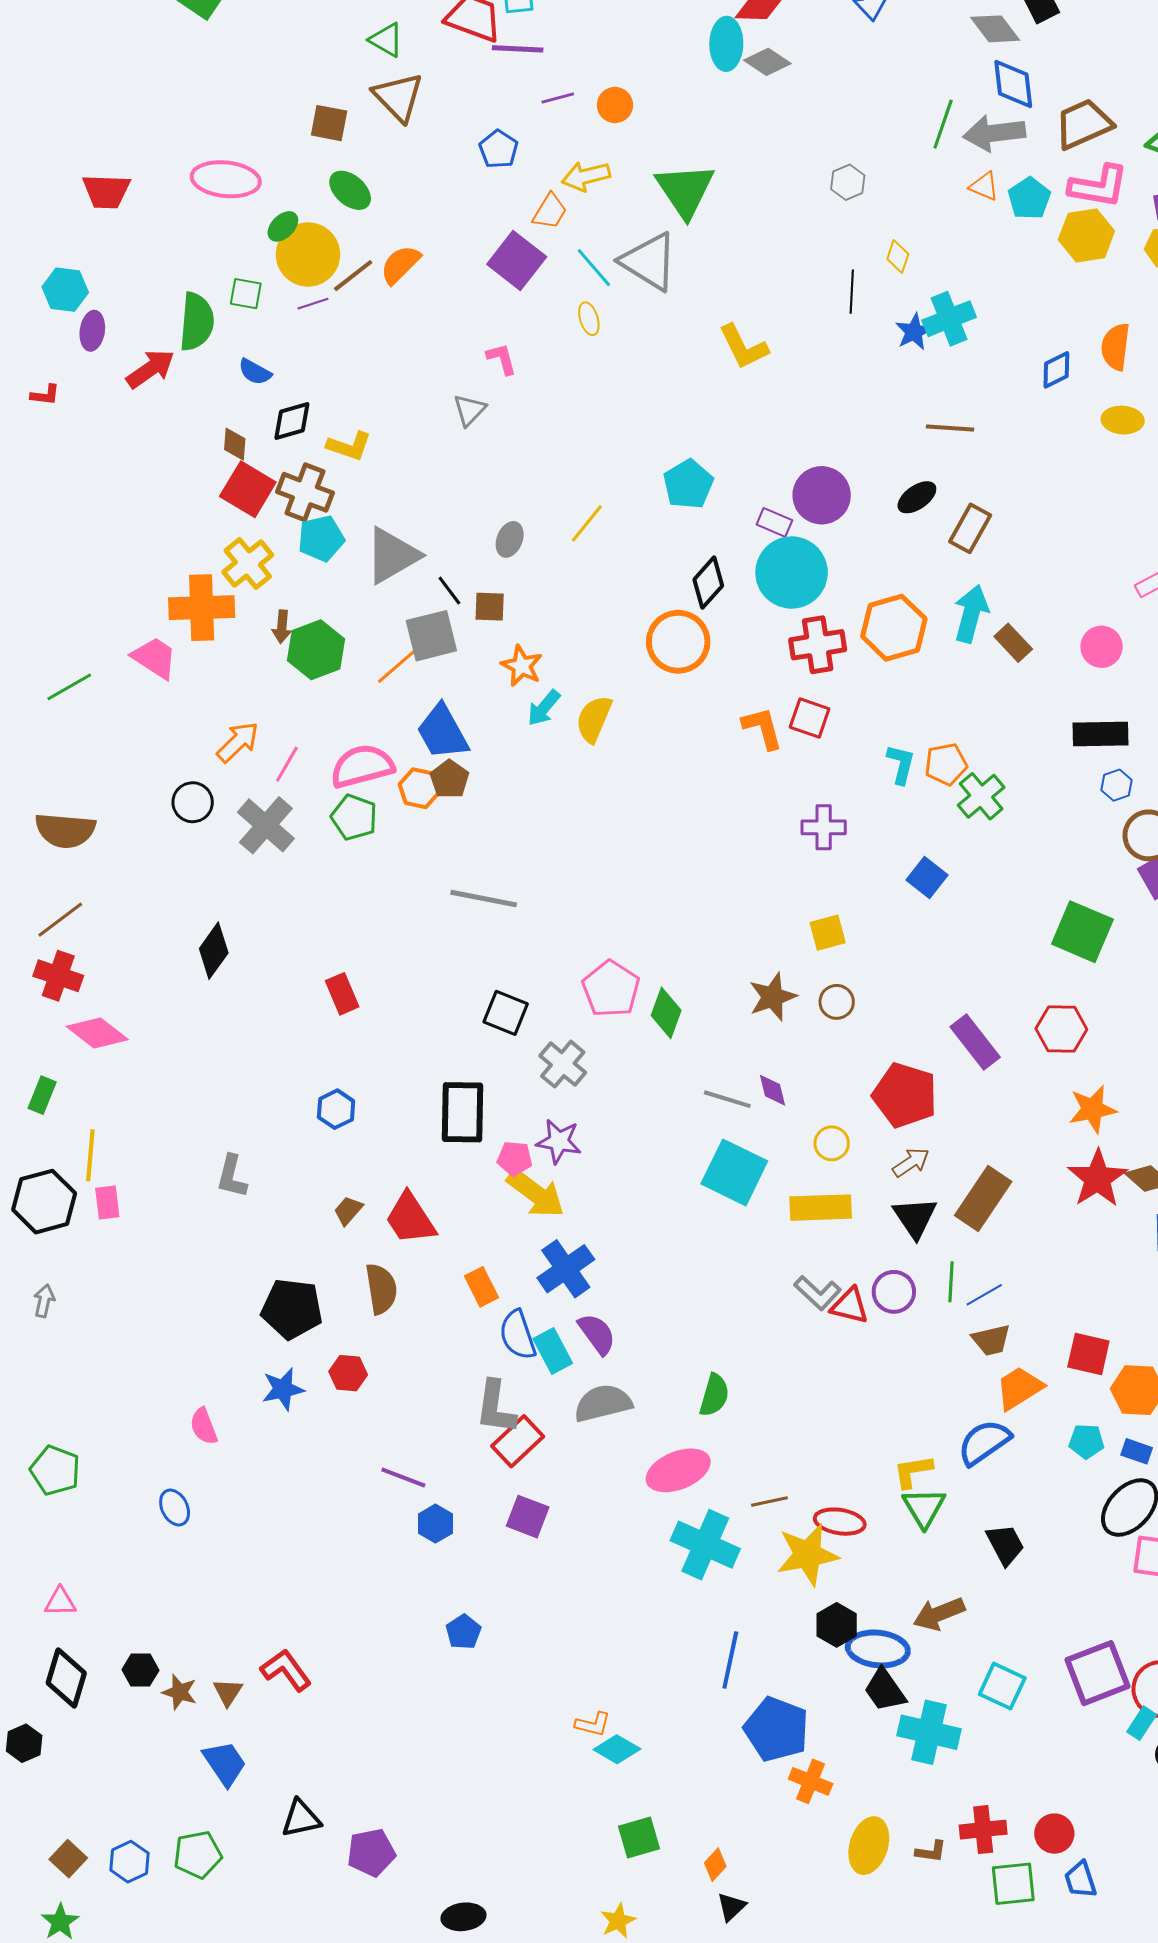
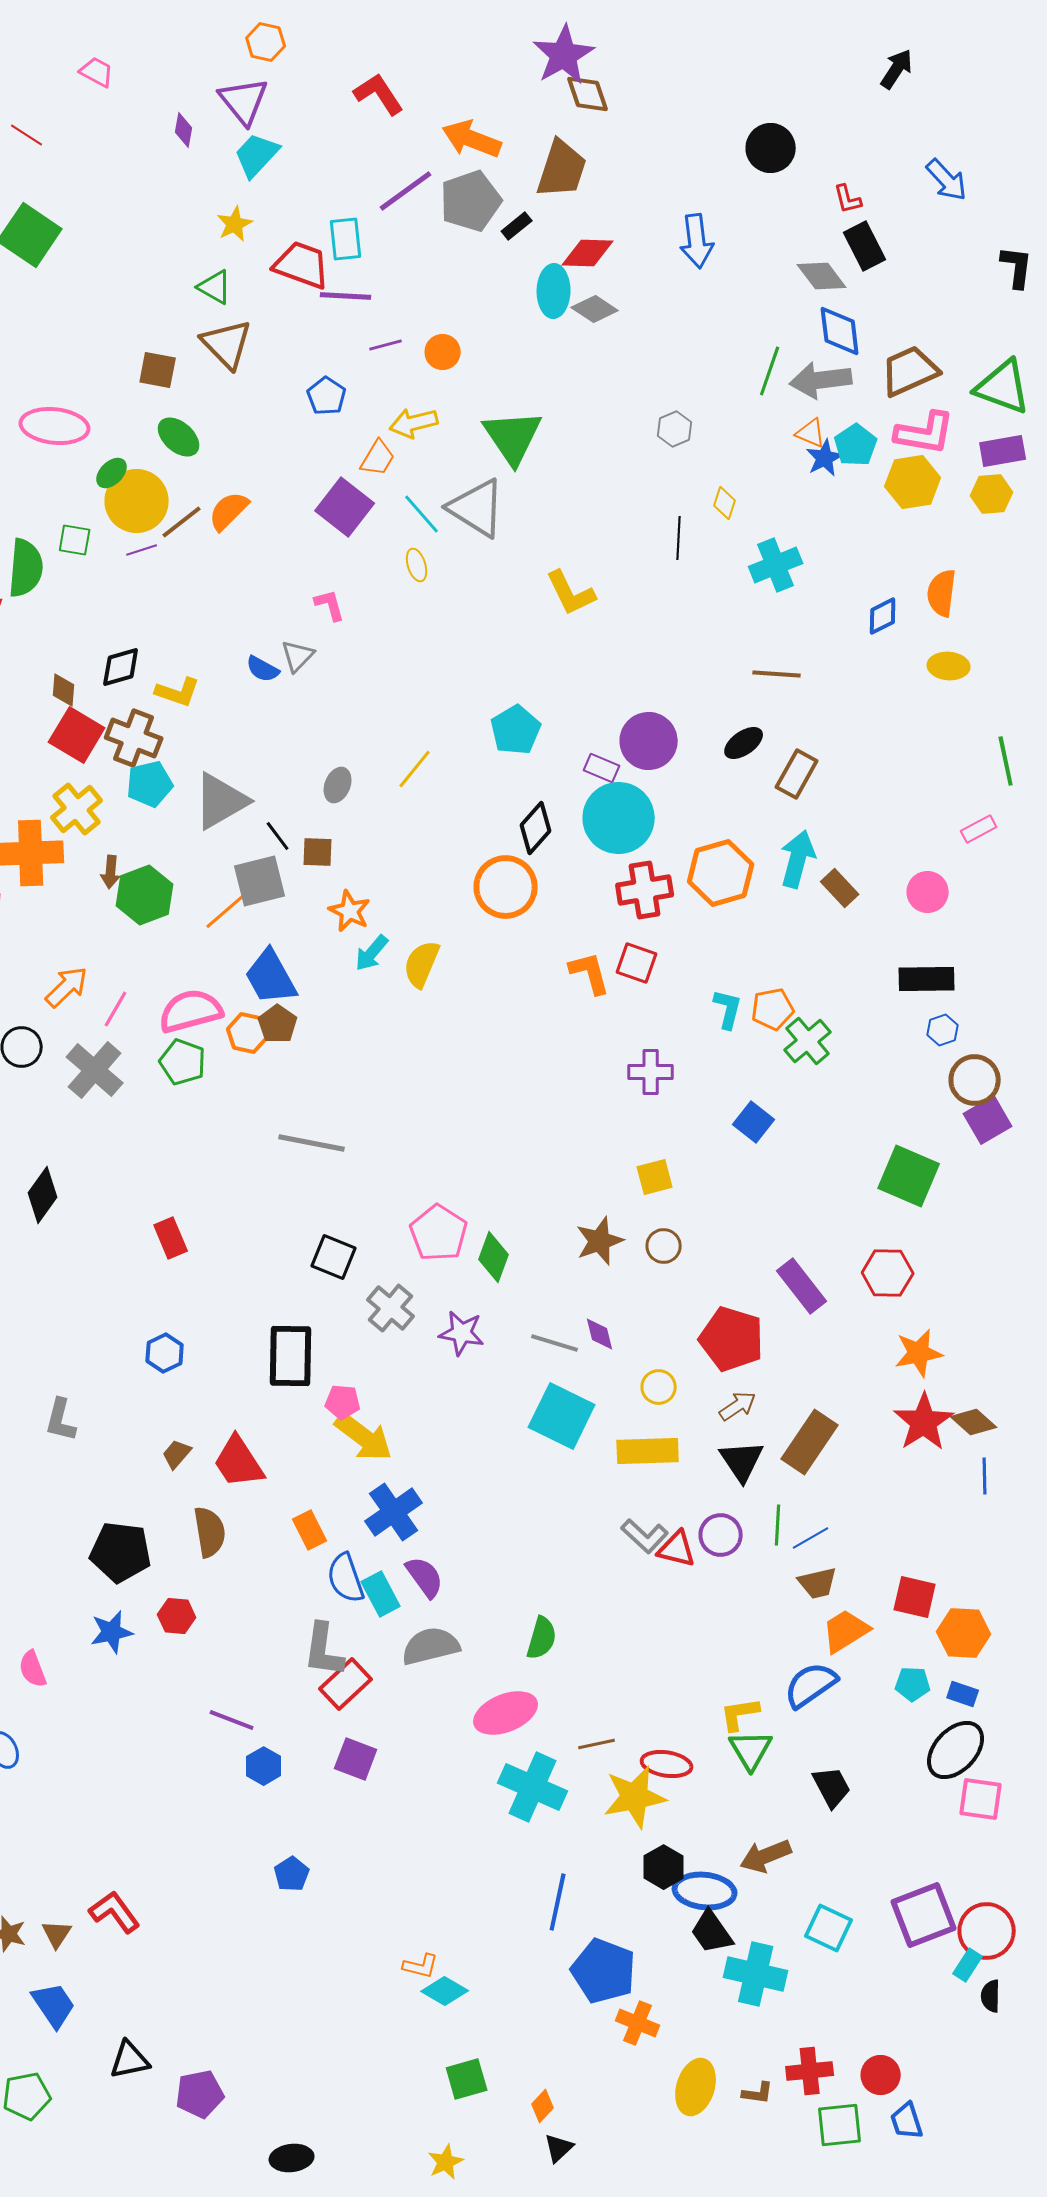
blue star: (914, 332) -> (825, 458), moved
blue semicircle: (255, 372) -> (263, 669), moved
purple star: (559, 1141) -> (462, 1333), moved

